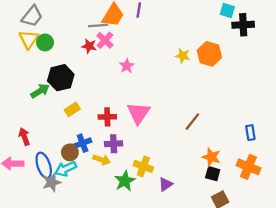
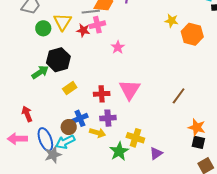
yellow triangle: (29, 39) -> (62, 22), moved
pink cross: (105, 40) -> (97, 25), turned 35
yellow star: (183, 56) -> (172, 21), moved

